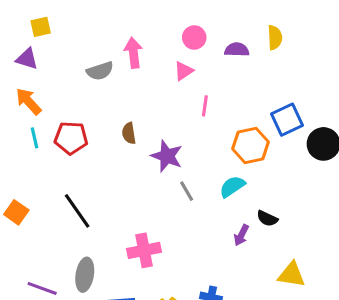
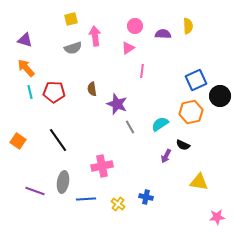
yellow square: (41, 27) -> (71, 19), moved
orange hexagon: (250, 145) -> (191, 112), moved

